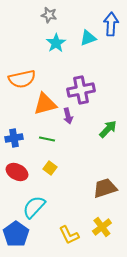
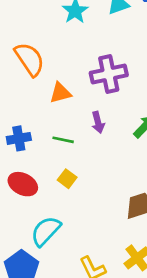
orange semicircle: (22, 79) -> (30, 59), turned -112
orange triangle: (45, 104) -> (60, 93), size x0.7
purple arrow: (68, 116) -> (98, 122), moved

